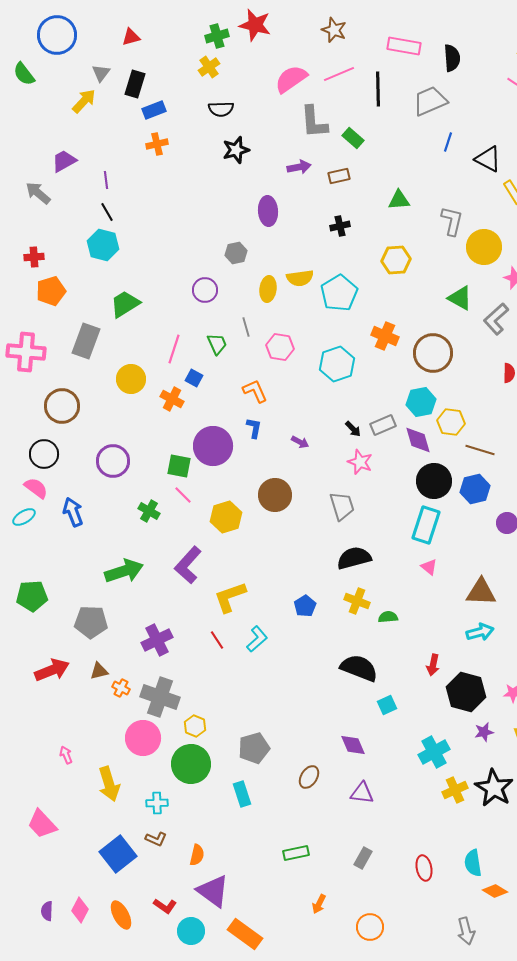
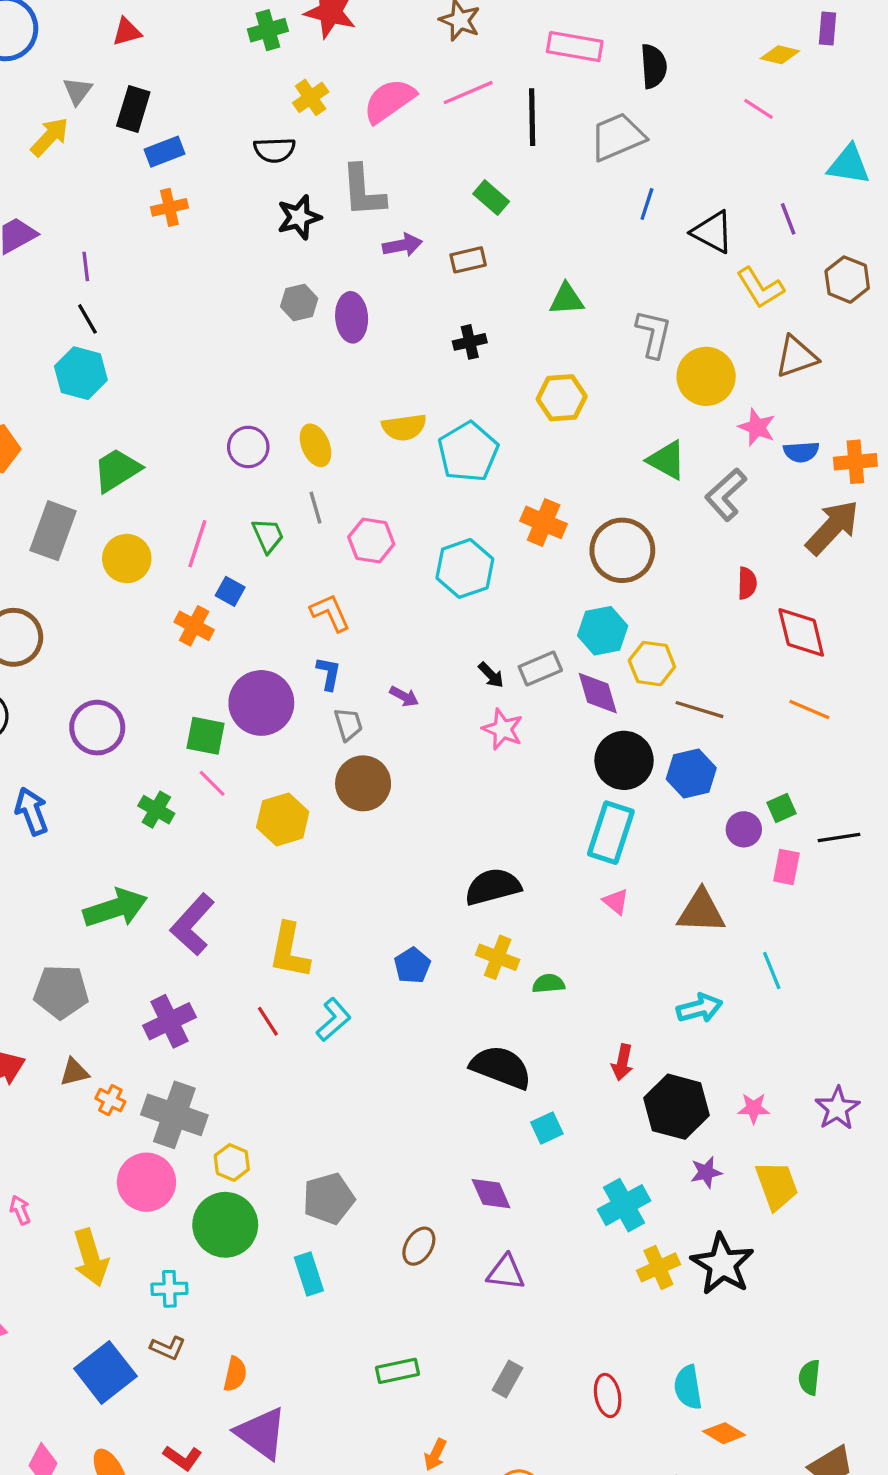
yellow cross: (209, 67) -> (311, 97), moved
gray L-shape: (314, 122) -> (363, 191), moved
gray hexagon: (236, 253) -> (299, 303), moved
yellow ellipse: (268, 289) -> (315, 445), moved, turned -30
yellow circle: (131, 379) -> (127, 559), moved
gray trapezoid: (342, 506) -> (348, 724), moved, size x0.7
purple L-shape: (188, 565) -> (192, 924), moved
brown triangle: (481, 592) -> (701, 911), moved
yellow L-shape: (230, 597) -> (289, 951), turned -60

